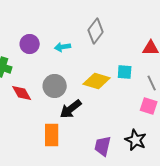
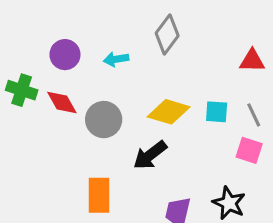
cyan square: (125, 72) -> (217, 112), moved
red diamond: (22, 93) -> (62, 103), moved
black arrow: (71, 109) -> (150, 155), moved

